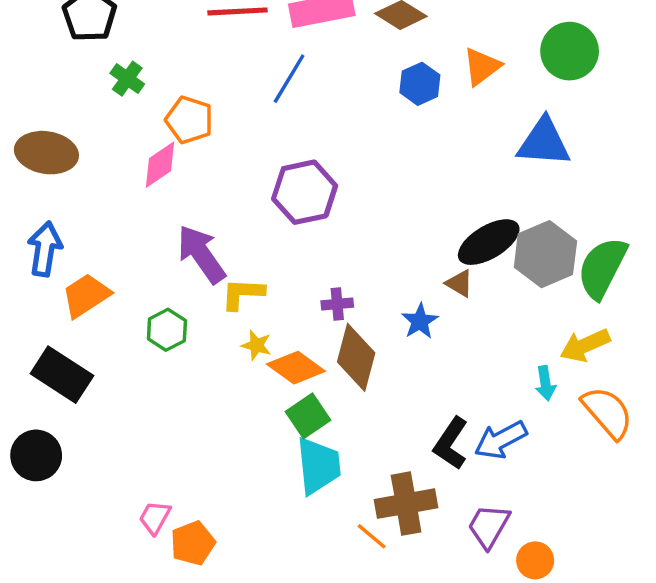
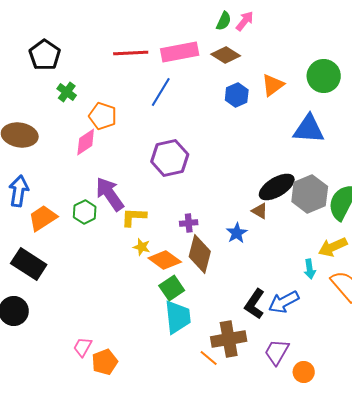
green hexagon: (167, 330) -> (85, 212), moved

